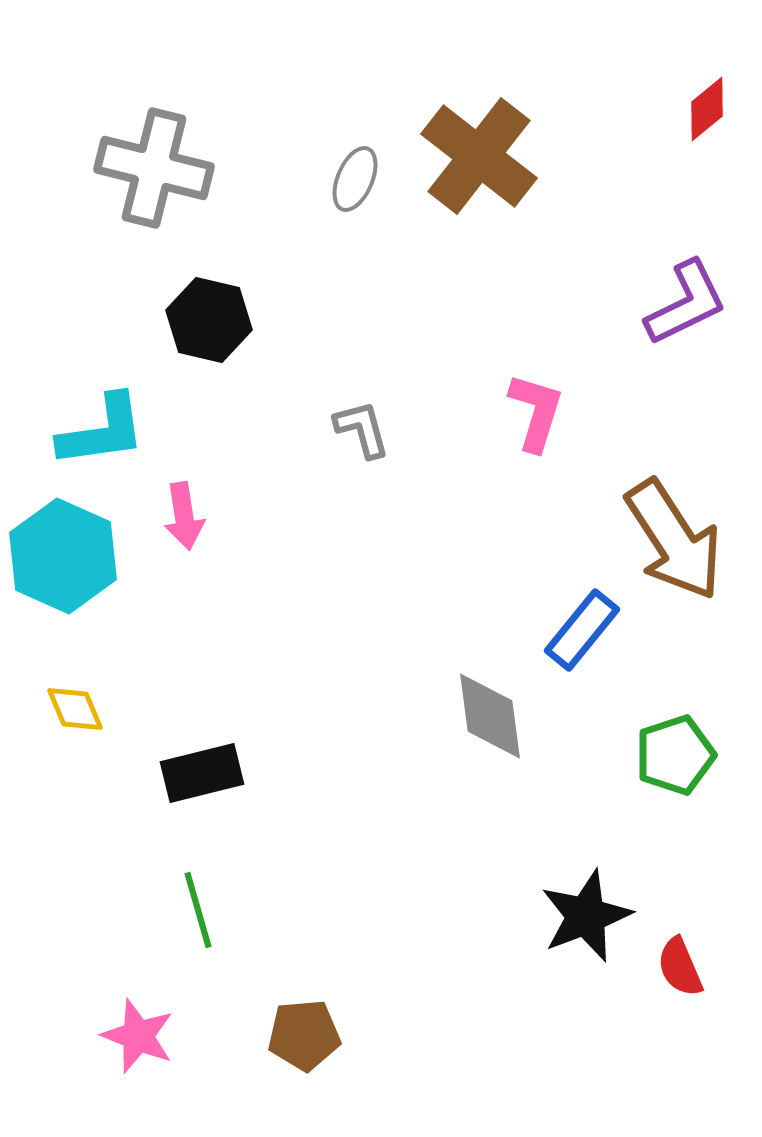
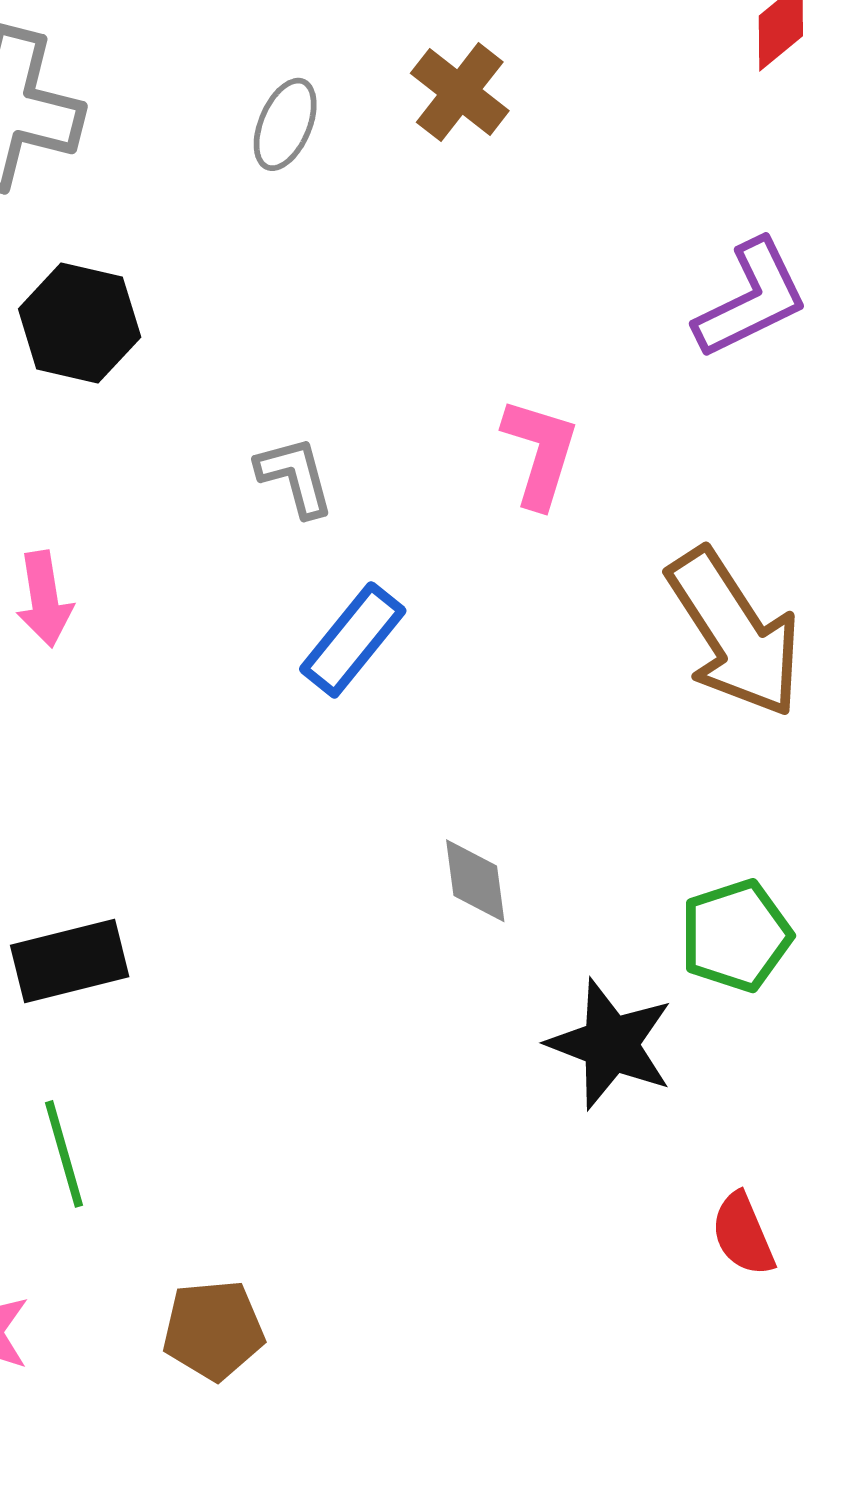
brown cross: (479, 156) -> (460, 92), size x0.6
blue rectangle: (582, 630) -> (353, 640), moved
gray diamond: (490, 716) -> (475, 881), size x0.7
black star: (586, 916) -> (610, 1044), moved, turned -30

